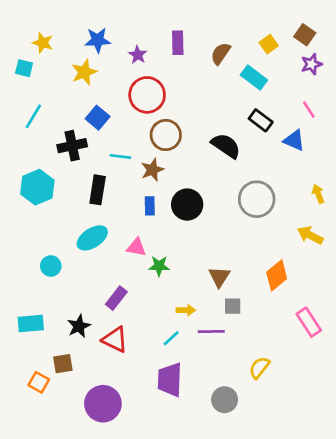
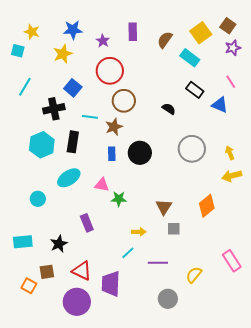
yellow square: (269, 44) -> (201, 33), size x1.5
black semicircle: (226, 146) -> (169, 109), size x0.6
cyan hexagon: (37, 187) -> (42, 145), moved
yellow arrow: (318, 194) -> (230, 153), moved
yellow arrow: (310, 235) -> (232, 176), turned -42
purple rectangle: (116, 298) -> (87, 223), turned -60
pink rectangle: (309, 322) -> (232, 261), moved
purple line: (211, 332) -> (158, 263), moved
red triangle: (115, 340) -> (82, 271), moved
purple trapezoid: (170, 380) -> (111, 284), moved

